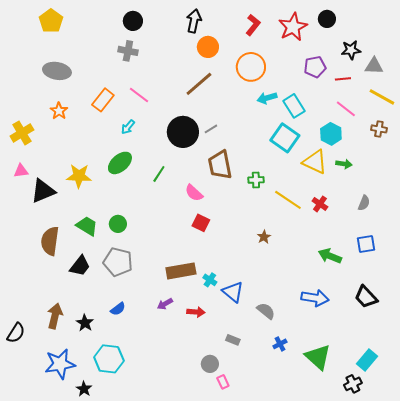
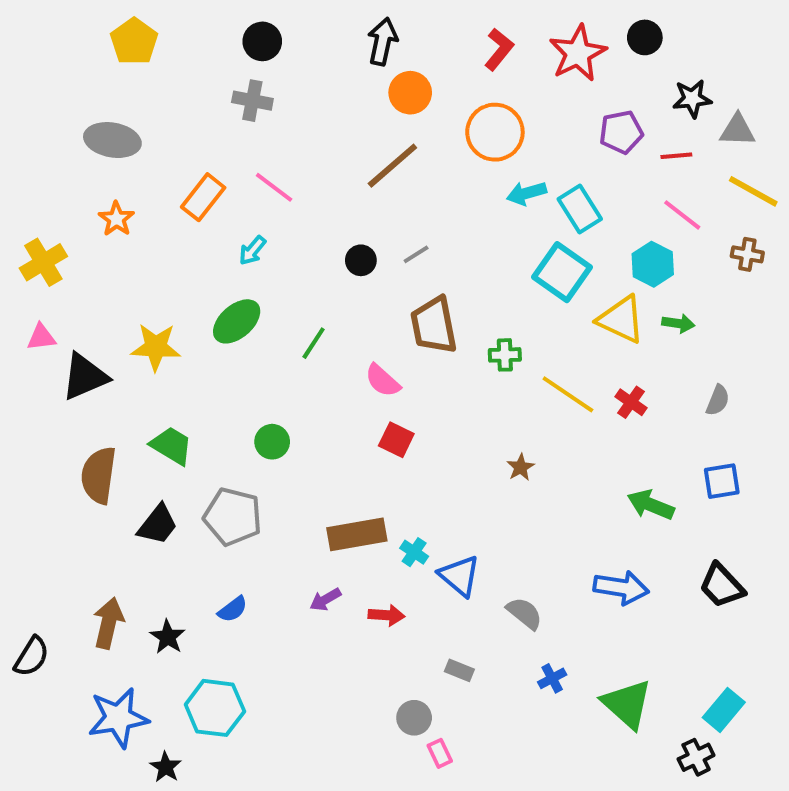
yellow pentagon: (51, 21) -> (134, 41), moved
black circle: (183, 132) -> (361, 260), size x0.5
green circle: (118, 224) -> (272, 442), moved

